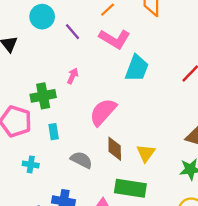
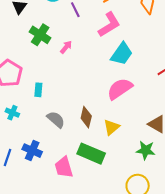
pink L-shape: (115, 39) -> (109, 25), turned -76
green cross: (43, 96) -> (40, 35), moved, turned 30
pink semicircle: (103, 112) -> (120, 89), moved

